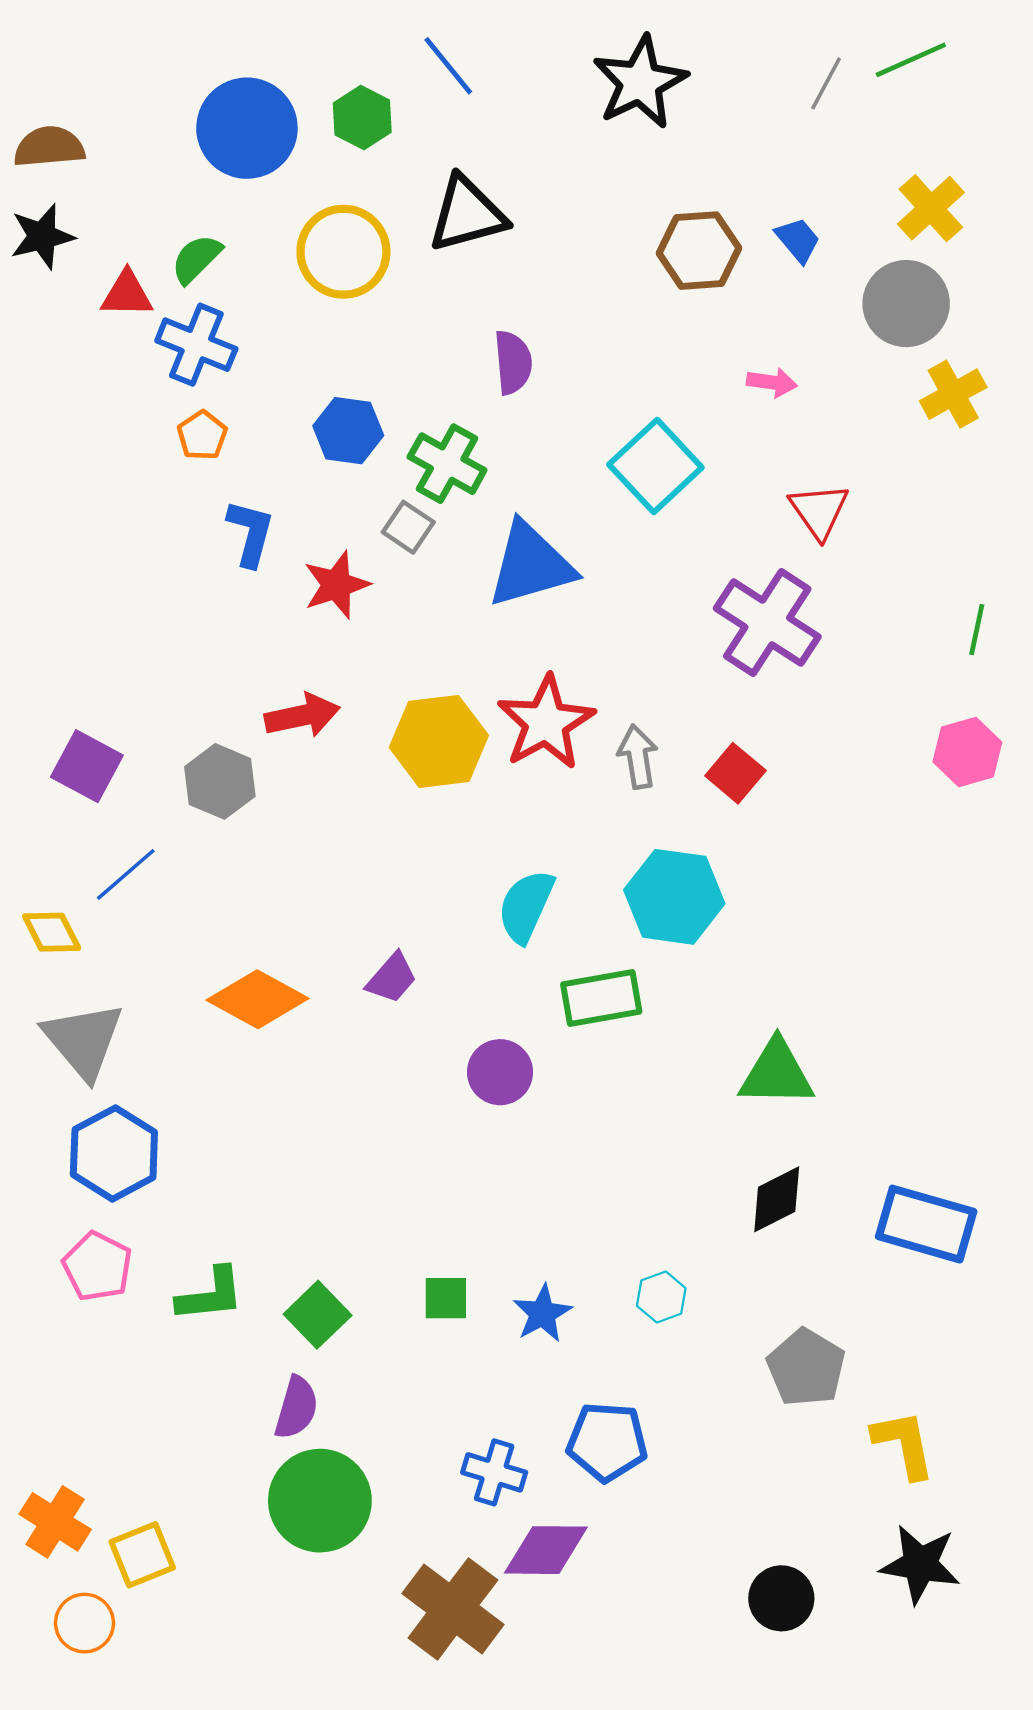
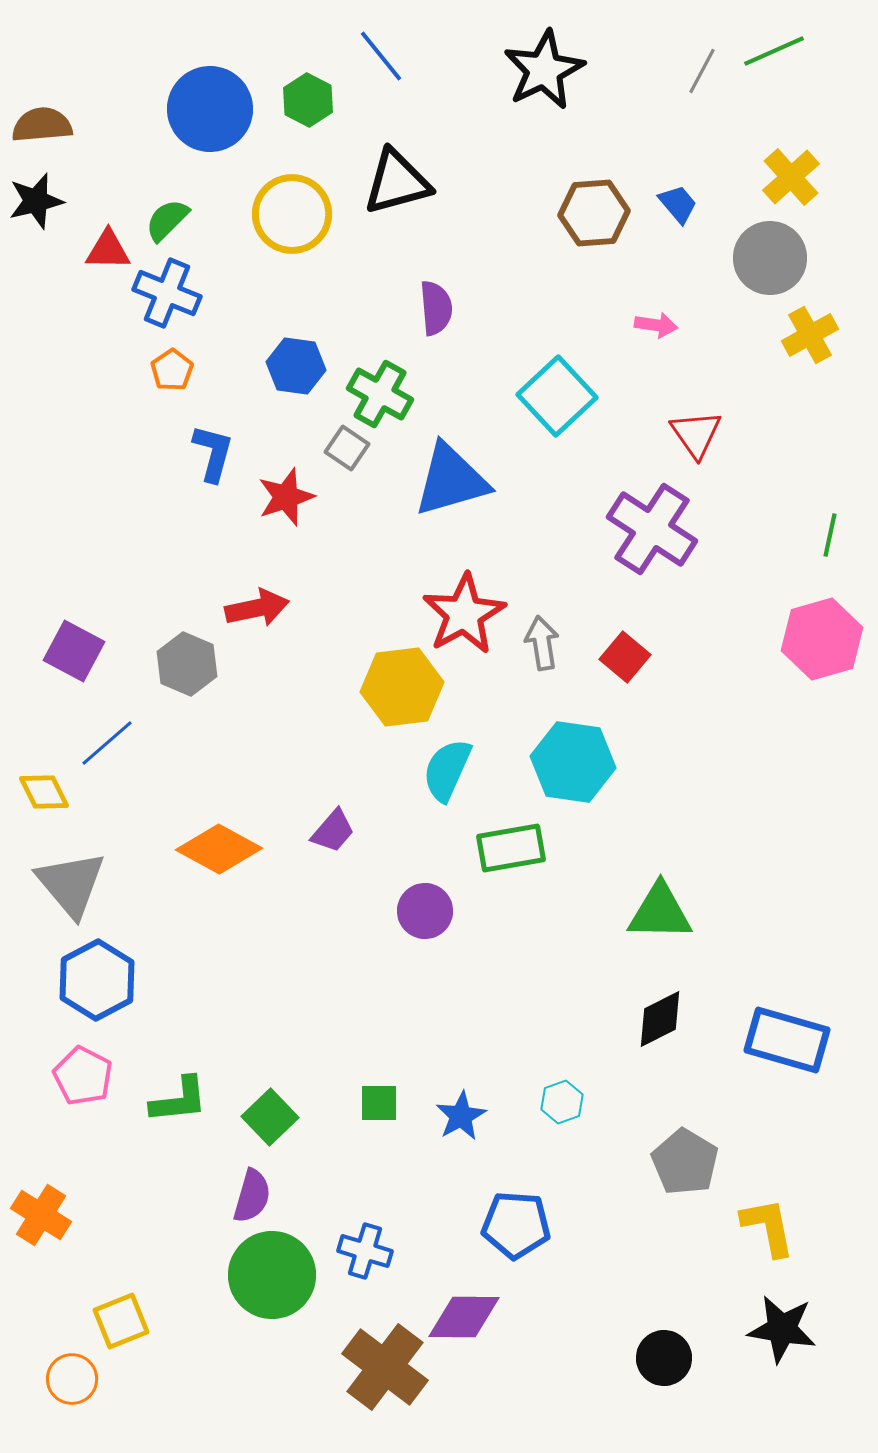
yellow hexagon: (439, 741) -> (402, 687), moved
pink hexagon: (967, 752) -> (822, 639), size x1.4
blue cross: (494, 1472) -> (365, 1251), moved
orange cross: (55, 1522) -> (41, 1215), moved

